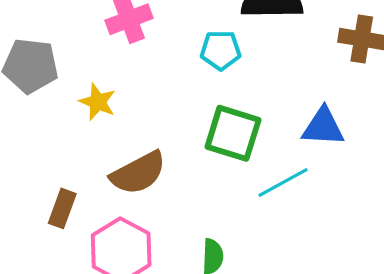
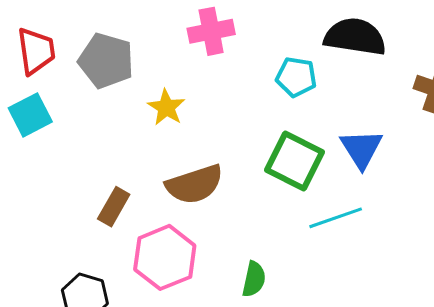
blue triangle: (323, 127) -> (361, 149), moved, turned 45

